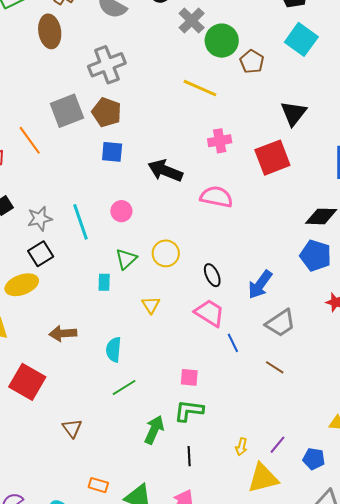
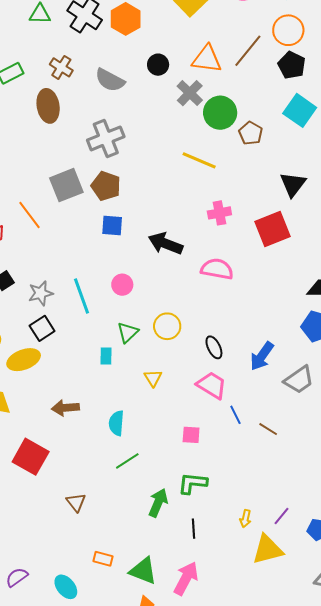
gray trapezoid: (281, 323) -> (299, 380), moved
brown line: (275, 367) -> (268, 429), moved
pink square: (189, 377) -> (191, 435), moved

